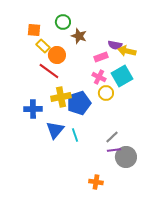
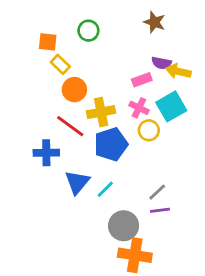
brown star: (79, 36) -> (154, 22), moved
orange circle: (57, 55) -> (74, 90), moved
red line: (49, 71) -> (70, 126), moved
yellow cross: (61, 97) -> (101, 112), moved
cyan line: (75, 135) -> (105, 189), turned 64
gray circle: (126, 157) -> (124, 226), moved
orange cross: (96, 182) -> (135, 255), size x1.6

